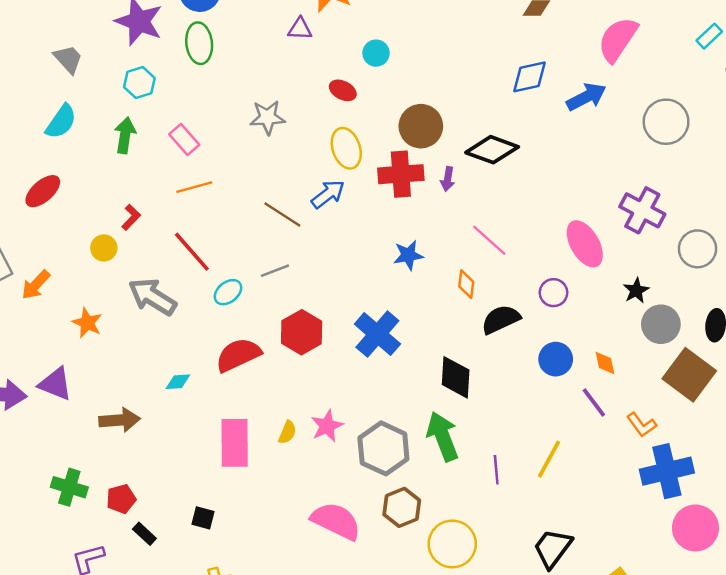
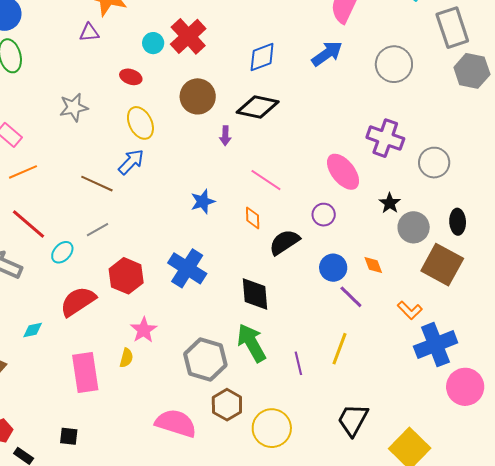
blue diamond: (530, 77) -> (262, 57), moved
red cross: (401, 174) -> (188, 36), moved, turned -30
purple line: (594, 402) -> (351, 297), moved
pink star: (327, 426) -> (144, 330), moved

